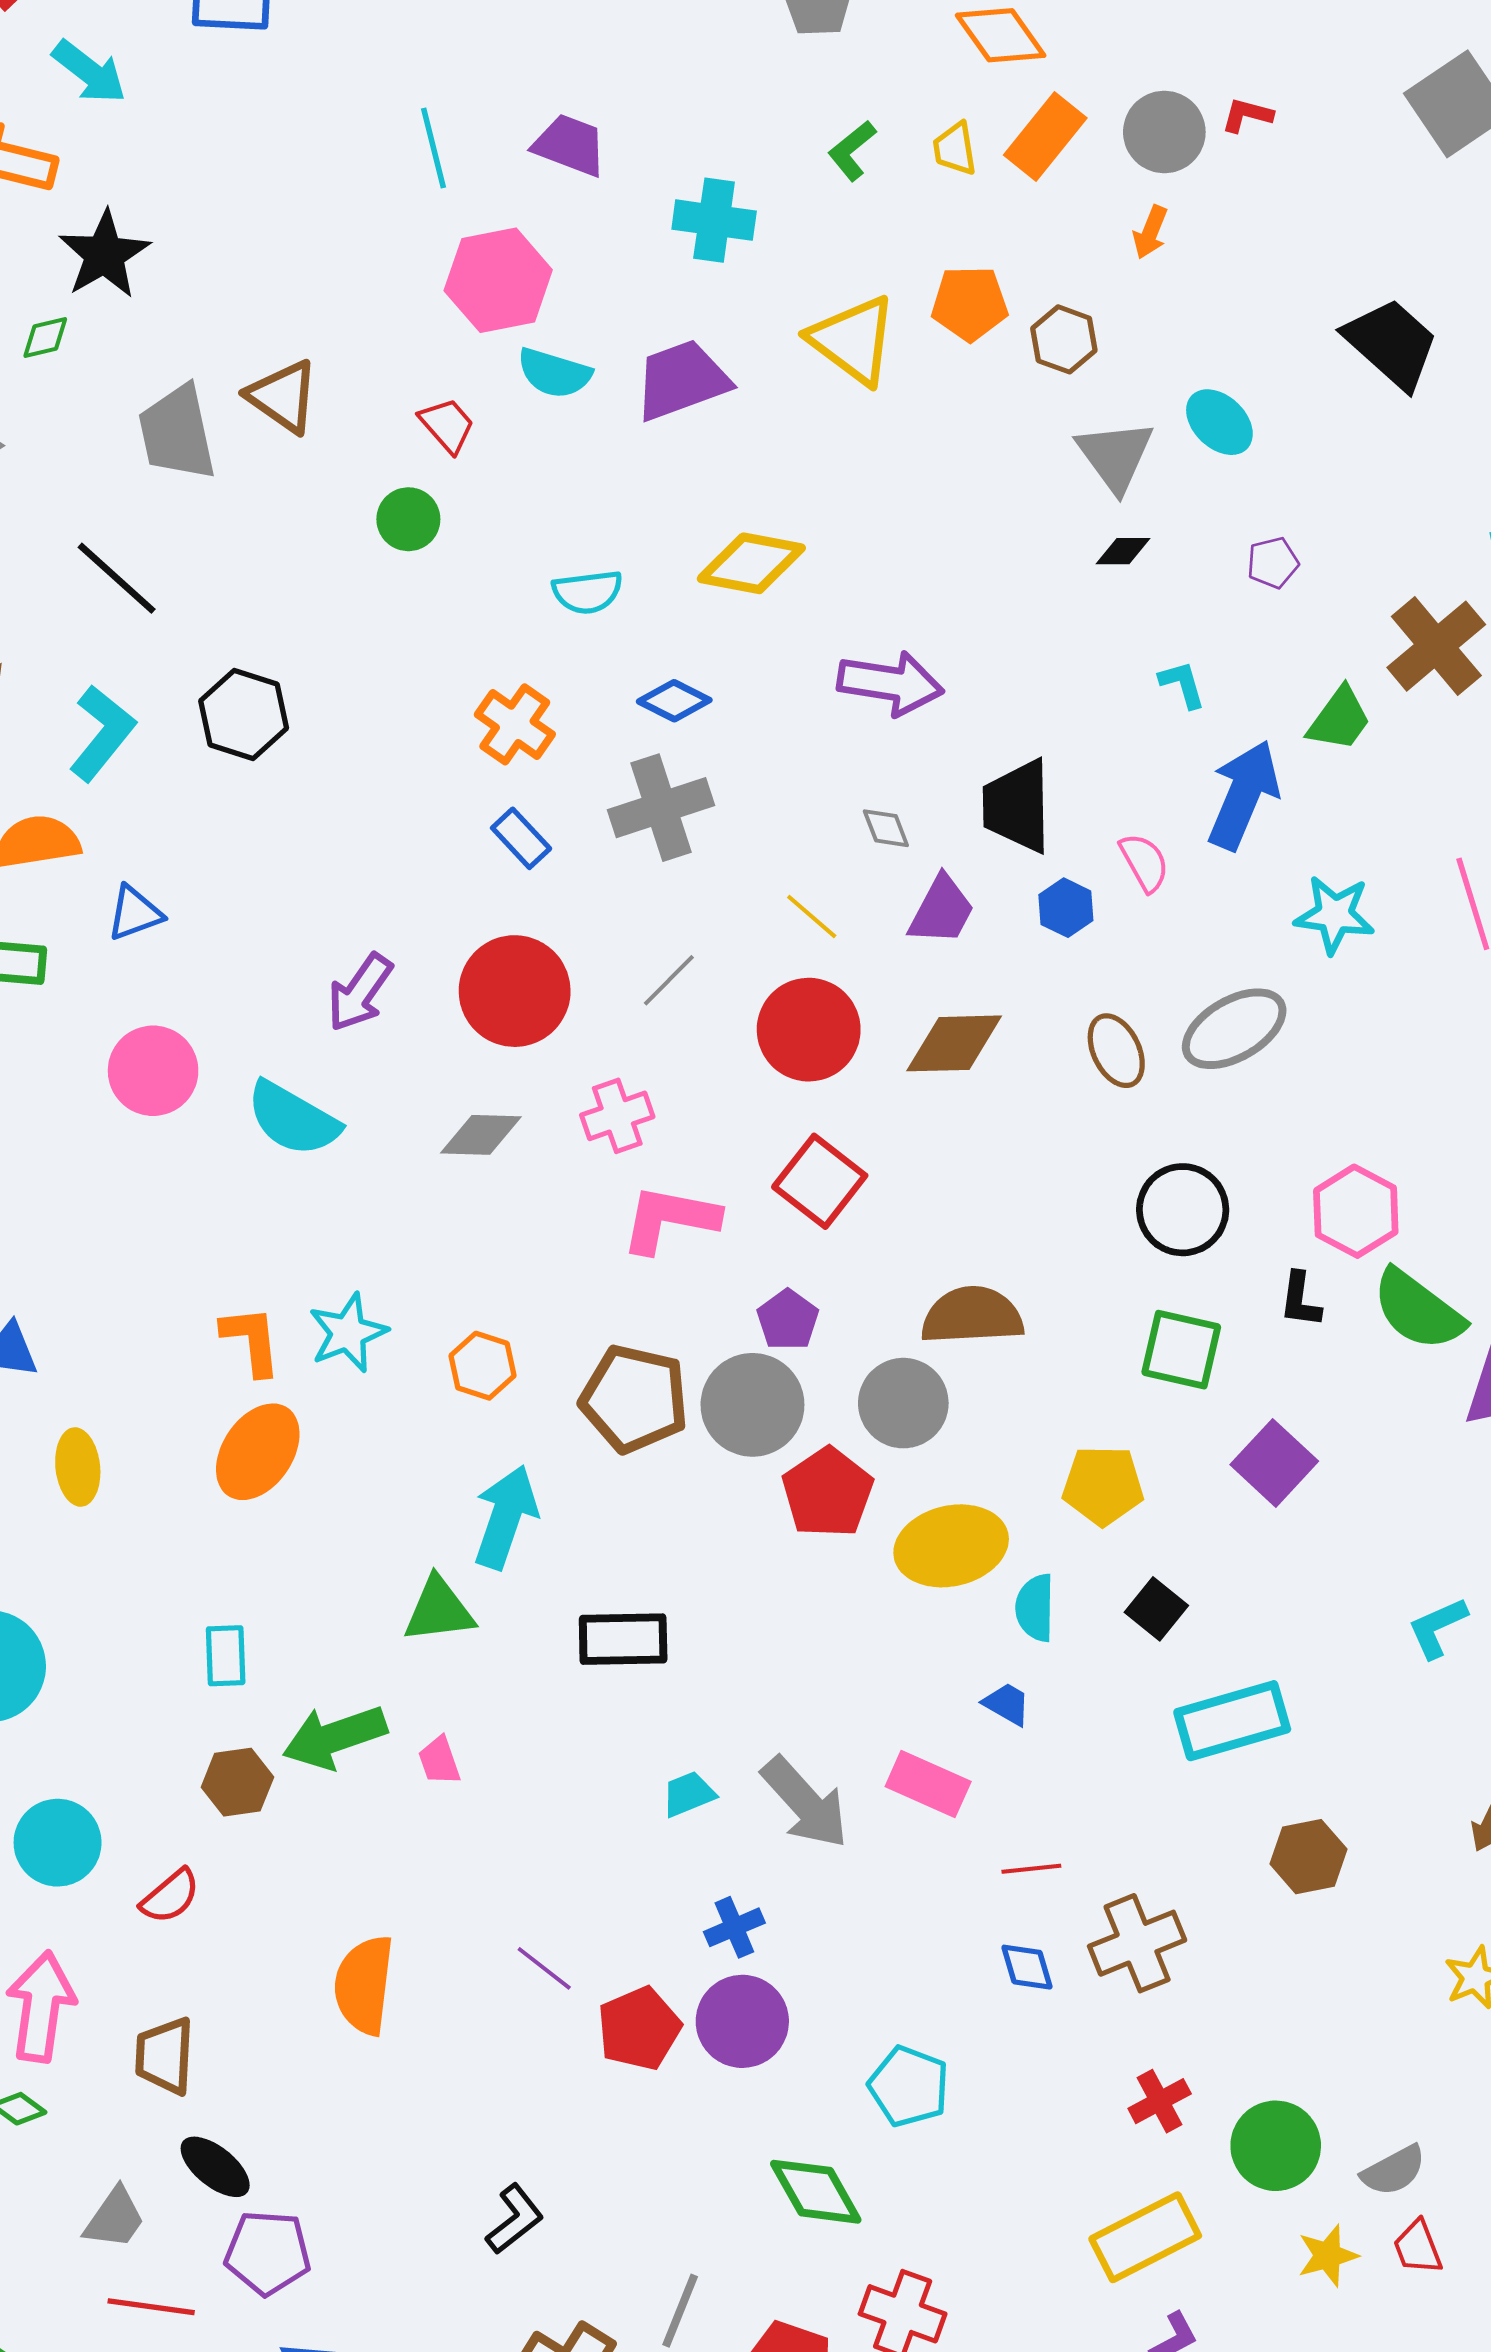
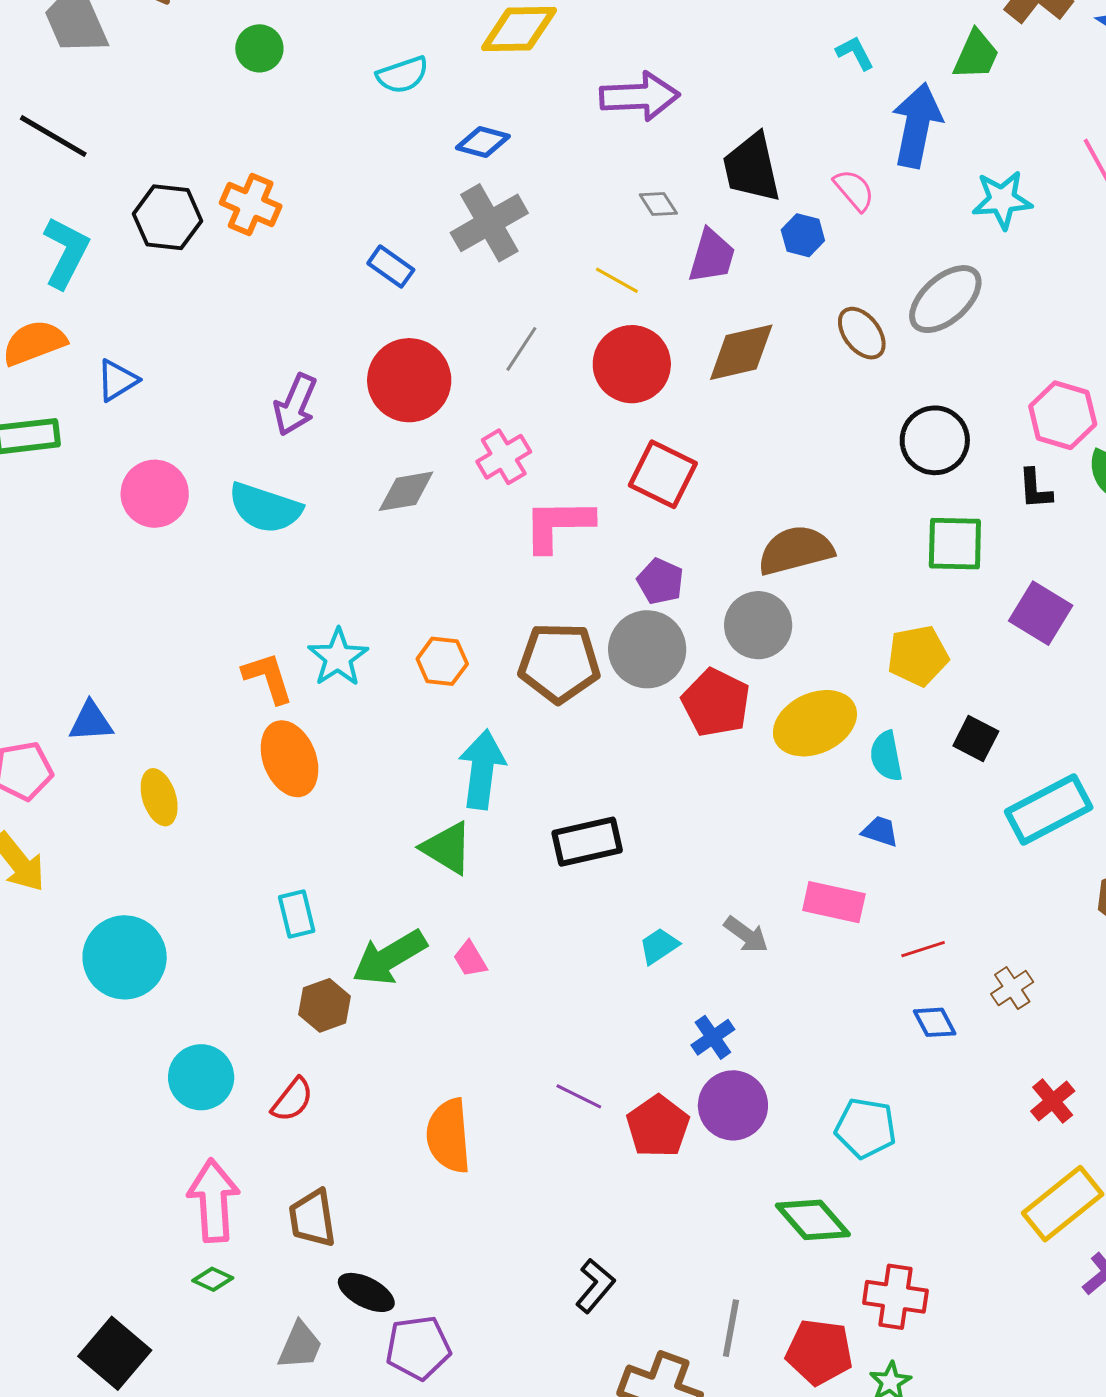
orange cross: (515, 724) -> (251, 205), moved
orange ellipse: (258, 1452) -> (290, 759), turned -44
green triangle: (439, 1610) -> (447, 848), turned 50
gray arrow: (805, 1803) -> (746, 935), size x0.6
brown cross: (1137, 1943) -> (1012, 988), size x0.6

